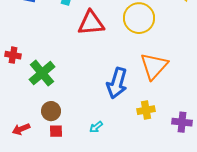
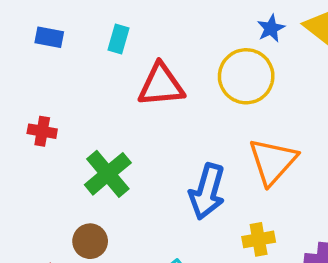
red cross: (13, 55) -> (42, 131), moved
green cross: (42, 73) -> (108, 174), moved

